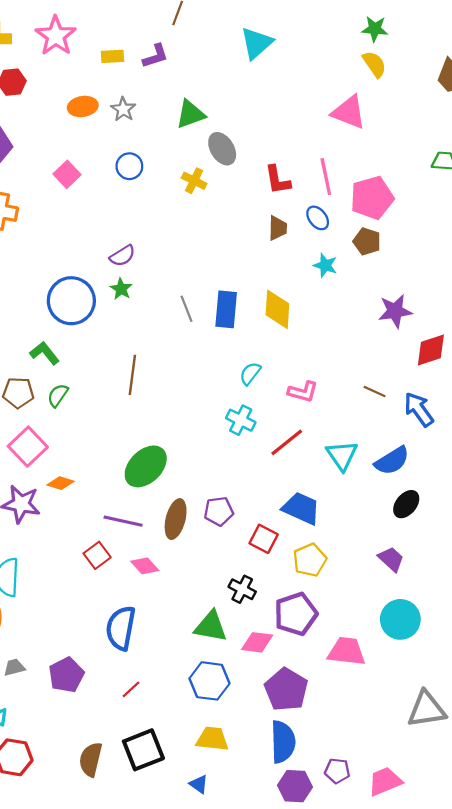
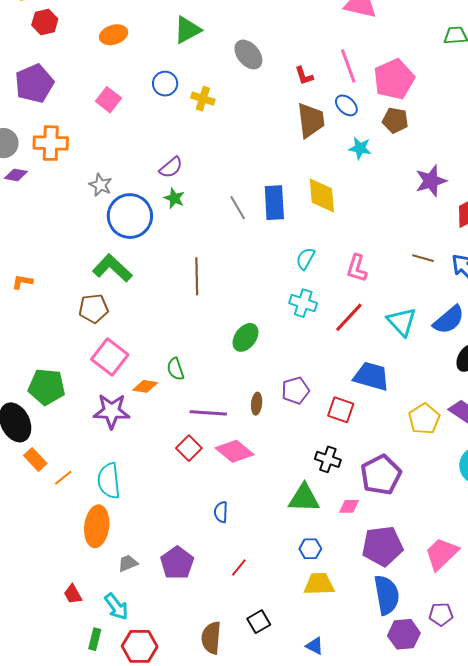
gray star: (123, 109) -> (100, 185), moved
green triangle: (190, 114) -> (187, 30), moved
red L-shape: (278, 180) -> (304, 76), size x0.7
yellow cross: (194, 181) -> (203, 99), moved
brown trapezoid: (278, 228) -> (311, 120), size x1.5
green L-shape: (45, 353) -> (112, 268), size x1.4
pink L-shape: (303, 392) -> (357, 268), turned 100
green semicircle: (58, 395) -> (175, 369), moved, turned -45
green ellipse: (146, 466) -> (245, 337), moved, size x0.7
brown ellipse: (176, 519) -> (257, 404), size x0.6
yellow pentagon: (310, 560) -> (424, 419), moved
pink diamond: (145, 566) -> (235, 451), size x1.4
blue semicircle: (121, 628) -> (221, 512), size x0.5
pink diamond: (257, 642) -> (349, 506), size x0.7
pink trapezoid: (347, 651) -> (442, 554), moved, turned -42
blue hexagon: (209, 681) -> (310, 549), size x0.6
purple pentagon: (286, 690) -> (382, 546), turned -30
yellow trapezoid: (212, 739) -> (319, 584), moved
black square: (143, 750) -> (259, 622), size x0.6

